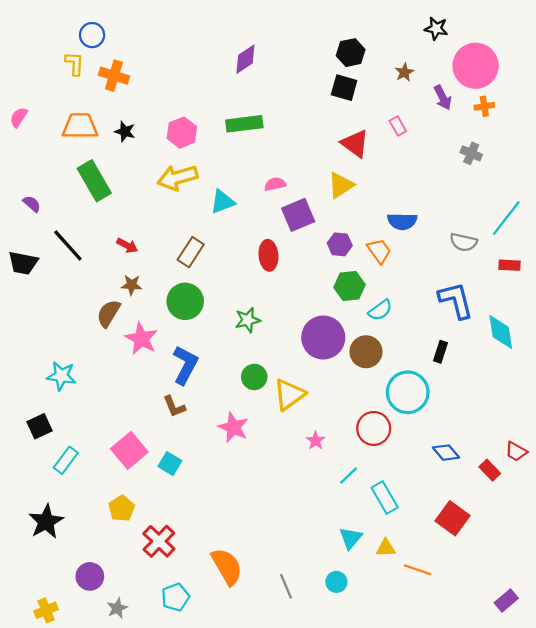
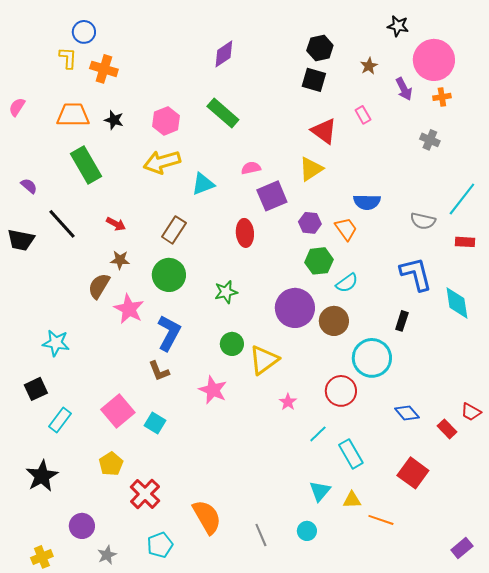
green rectangle: (244, 124) -> (223, 113), turned 48

